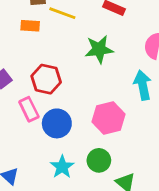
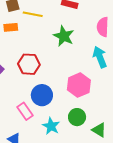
green star: (99, 49) -> (64, 36), turned -30
pink rectangle: (29, 109) -> (25, 111), moved

